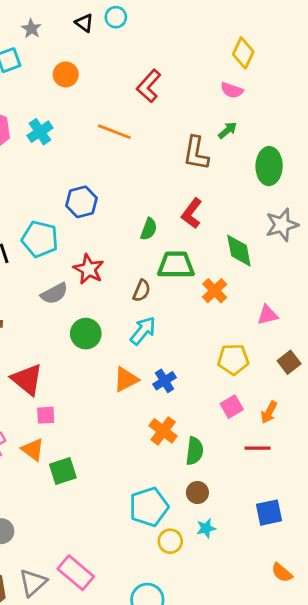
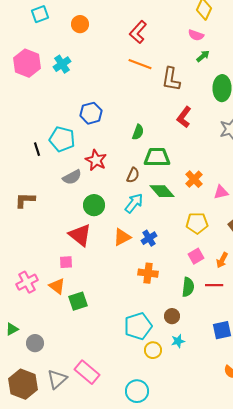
green arrow: (228, 130) -> (203, 56), moved
orange line: (114, 132) -> (140, 64), moved
red L-shape: (192, 213) -> (184, 117), moved
green diamond: (239, 251) -> (162, 191), moved, turned -30
orange cross: (215, 291) -> (194, 179), moved
red triangle: (27, 379) -> (80, 235), moved
orange cross: (163, 431) -> (148, 273), turned -30
green semicircle: (195, 451) -> (188, 287), moved

